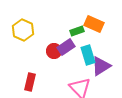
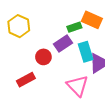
red circle: (54, 51) -> (43, 57), moved
red rectangle: (30, 82) -> (26, 80), turned 48

